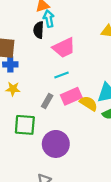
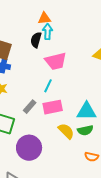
cyan line: (62, 75) -> (48, 86), turned -56
yellow semicircle: (89, 103) -> (66, 131), moved

